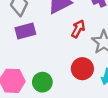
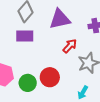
red circle: (82, 69) -> (50, 77), moved

